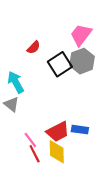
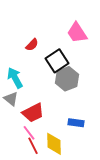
pink trapezoid: (81, 35) -> (77, 33), turned -70
gray hexagon: (82, 61) -> (67, 79), moved
red trapezoid: (58, 132) -> (33, 113), moved

